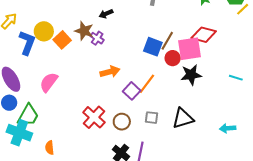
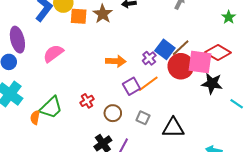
purple cross: (97, 38) -> (149, 58), moved
orange square: (62, 40) -> (79, 16), turned 30
red circle: (173, 58) -> (181, 66), size x1.6
black star: (191, 75) -> (212, 83), moved
green trapezoid: (28, 115) -> (51, 108), moved
red cross: (94, 117) -> (87, 101), size x0.6

